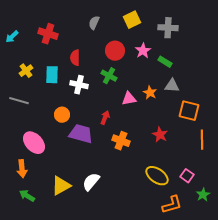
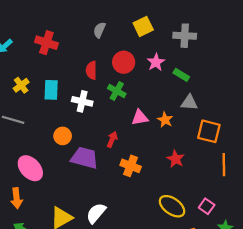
red semicircle: (75, 58) -> (91, 70), moved
orange star: (150, 93) -> (165, 120), moved

